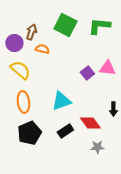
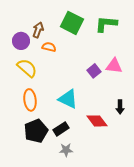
cyan triangle: (61, 101) -> (68, 99), turned 45
black rectangle: (65, 131) -> (61, 129), moved
gray star: (97, 147) -> (66, 150), moved

